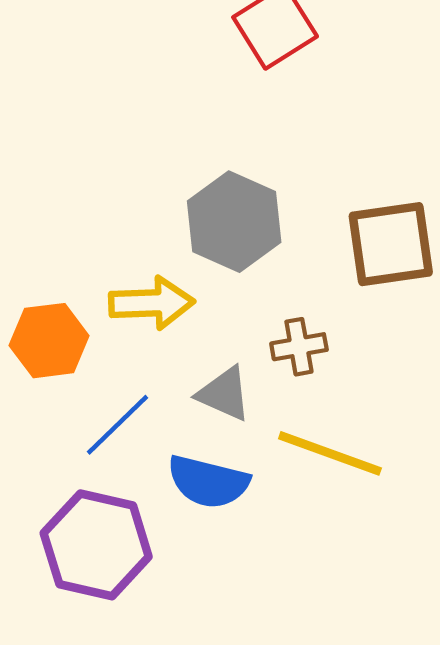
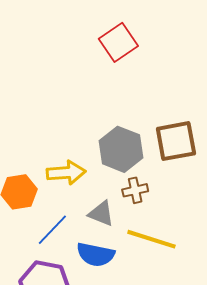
gray hexagon: (234, 222) -> (121, 149), moved

